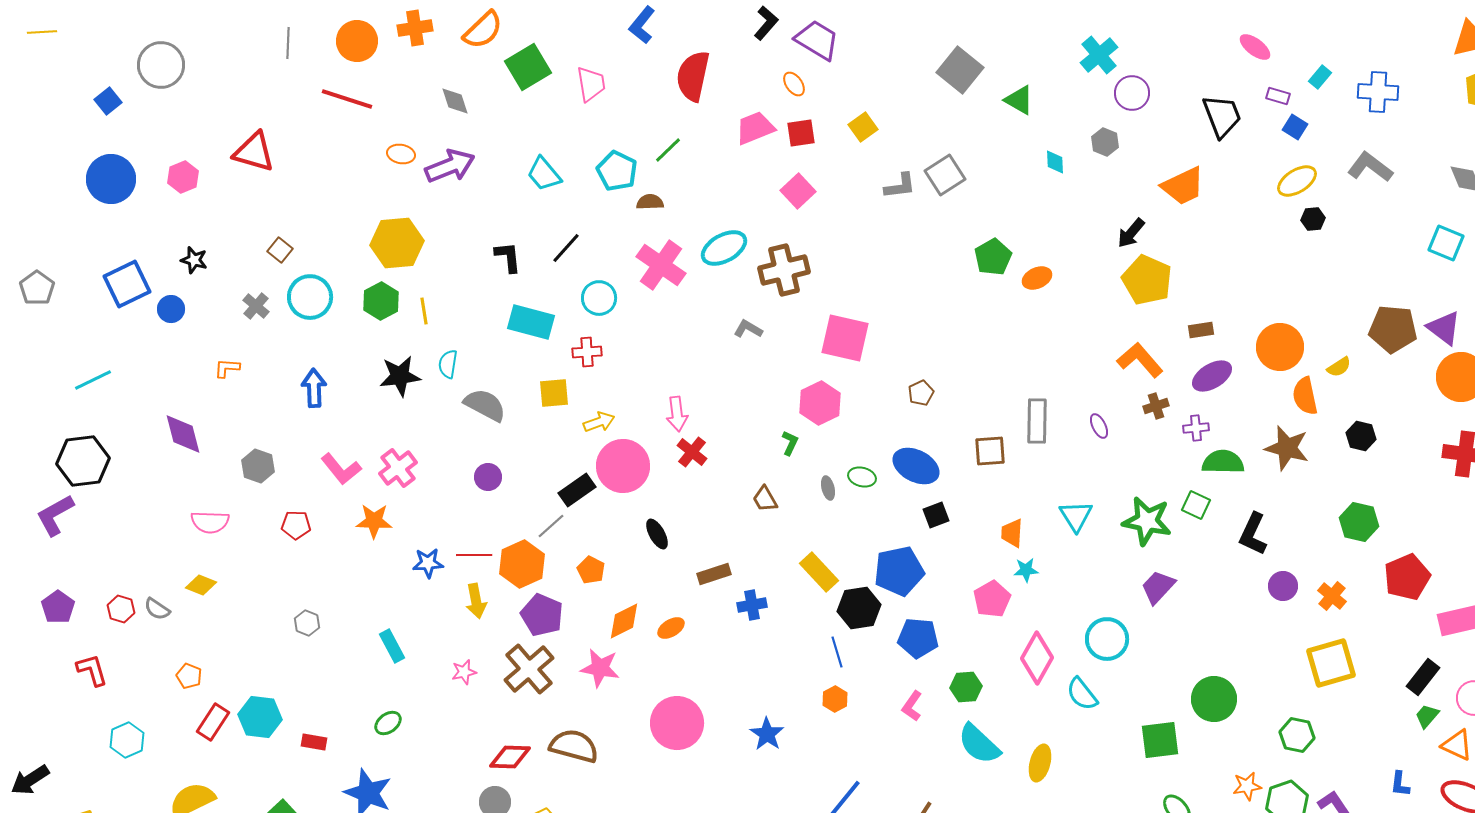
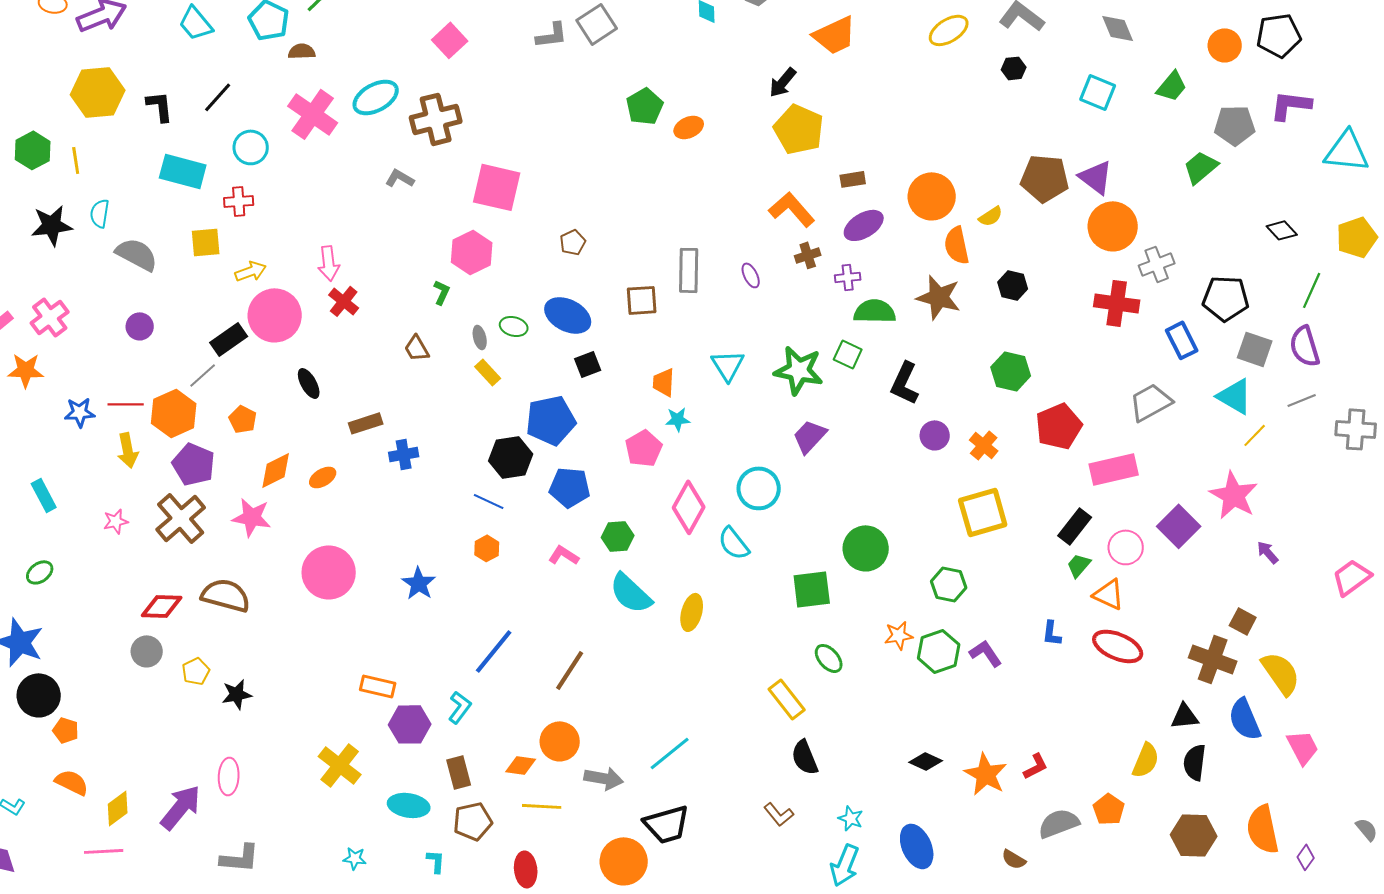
black hexagon: (1313, 219) -> (1014, 68), moved
yellow hexagon: (397, 243) -> (98, 92), moved
yellow rectangle: (819, 572) -> (488, 372), moved, size x0.7
blue line: (837, 652) -> (489, 501), turned -48
pink L-shape: (912, 706) -> (564, 555), turned 88

